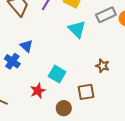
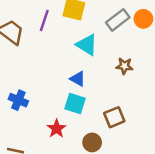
blue triangle: (26, 46) -> (78, 79), moved
brown star: (102, 66) -> (124, 66), moved

